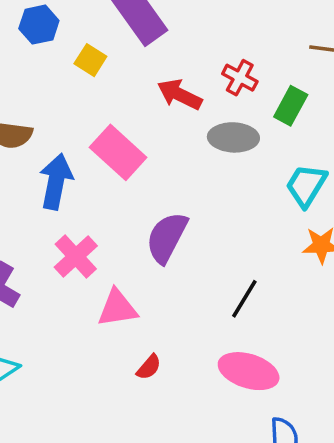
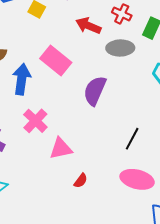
purple semicircle: (167, 237) -> (95, 91), moved

